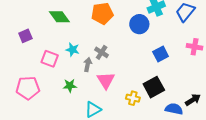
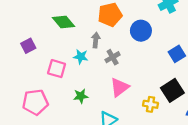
blue circle: (139, 24) -> (141, 31), moved
gray cross: (102, 52) -> (113, 57), turned 32
gray arrow: (88, 64) -> (96, 40), moved
pink triangle: (106, 80) -> (119, 87), turned 30

